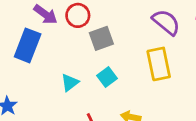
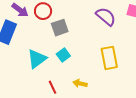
yellow rectangle: (159, 64) -> (109, 58), moved
cyan triangle: (70, 83) -> (37, 59), size x1.5

